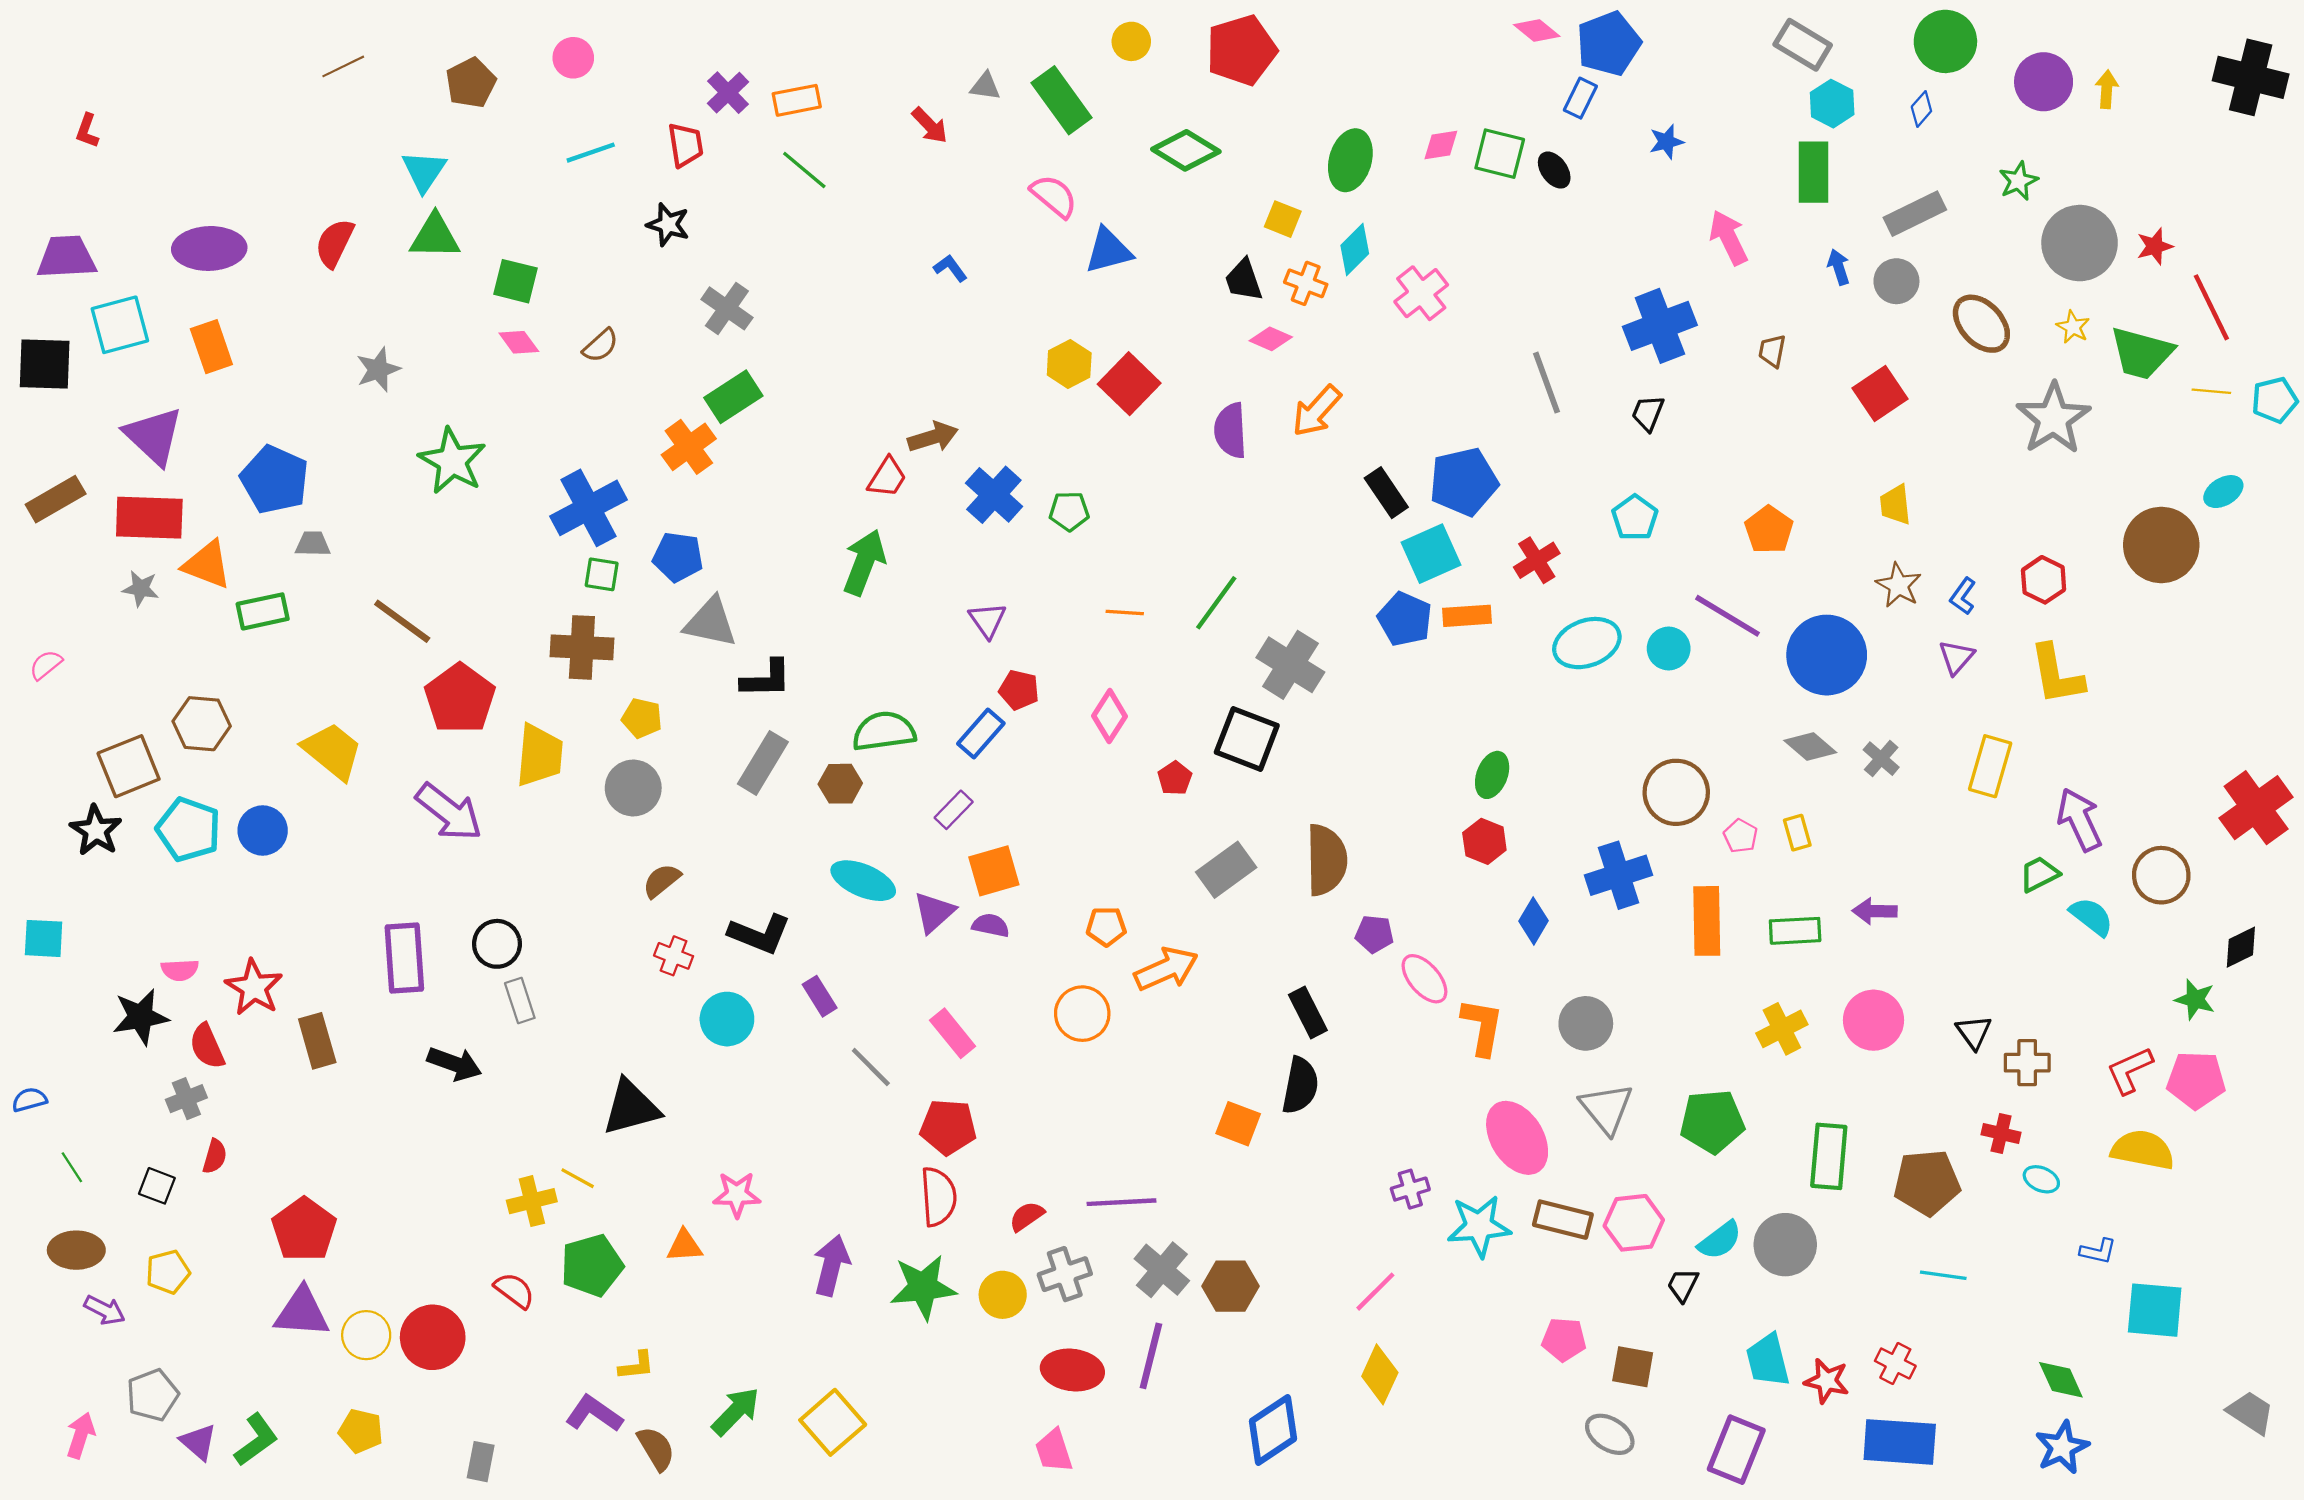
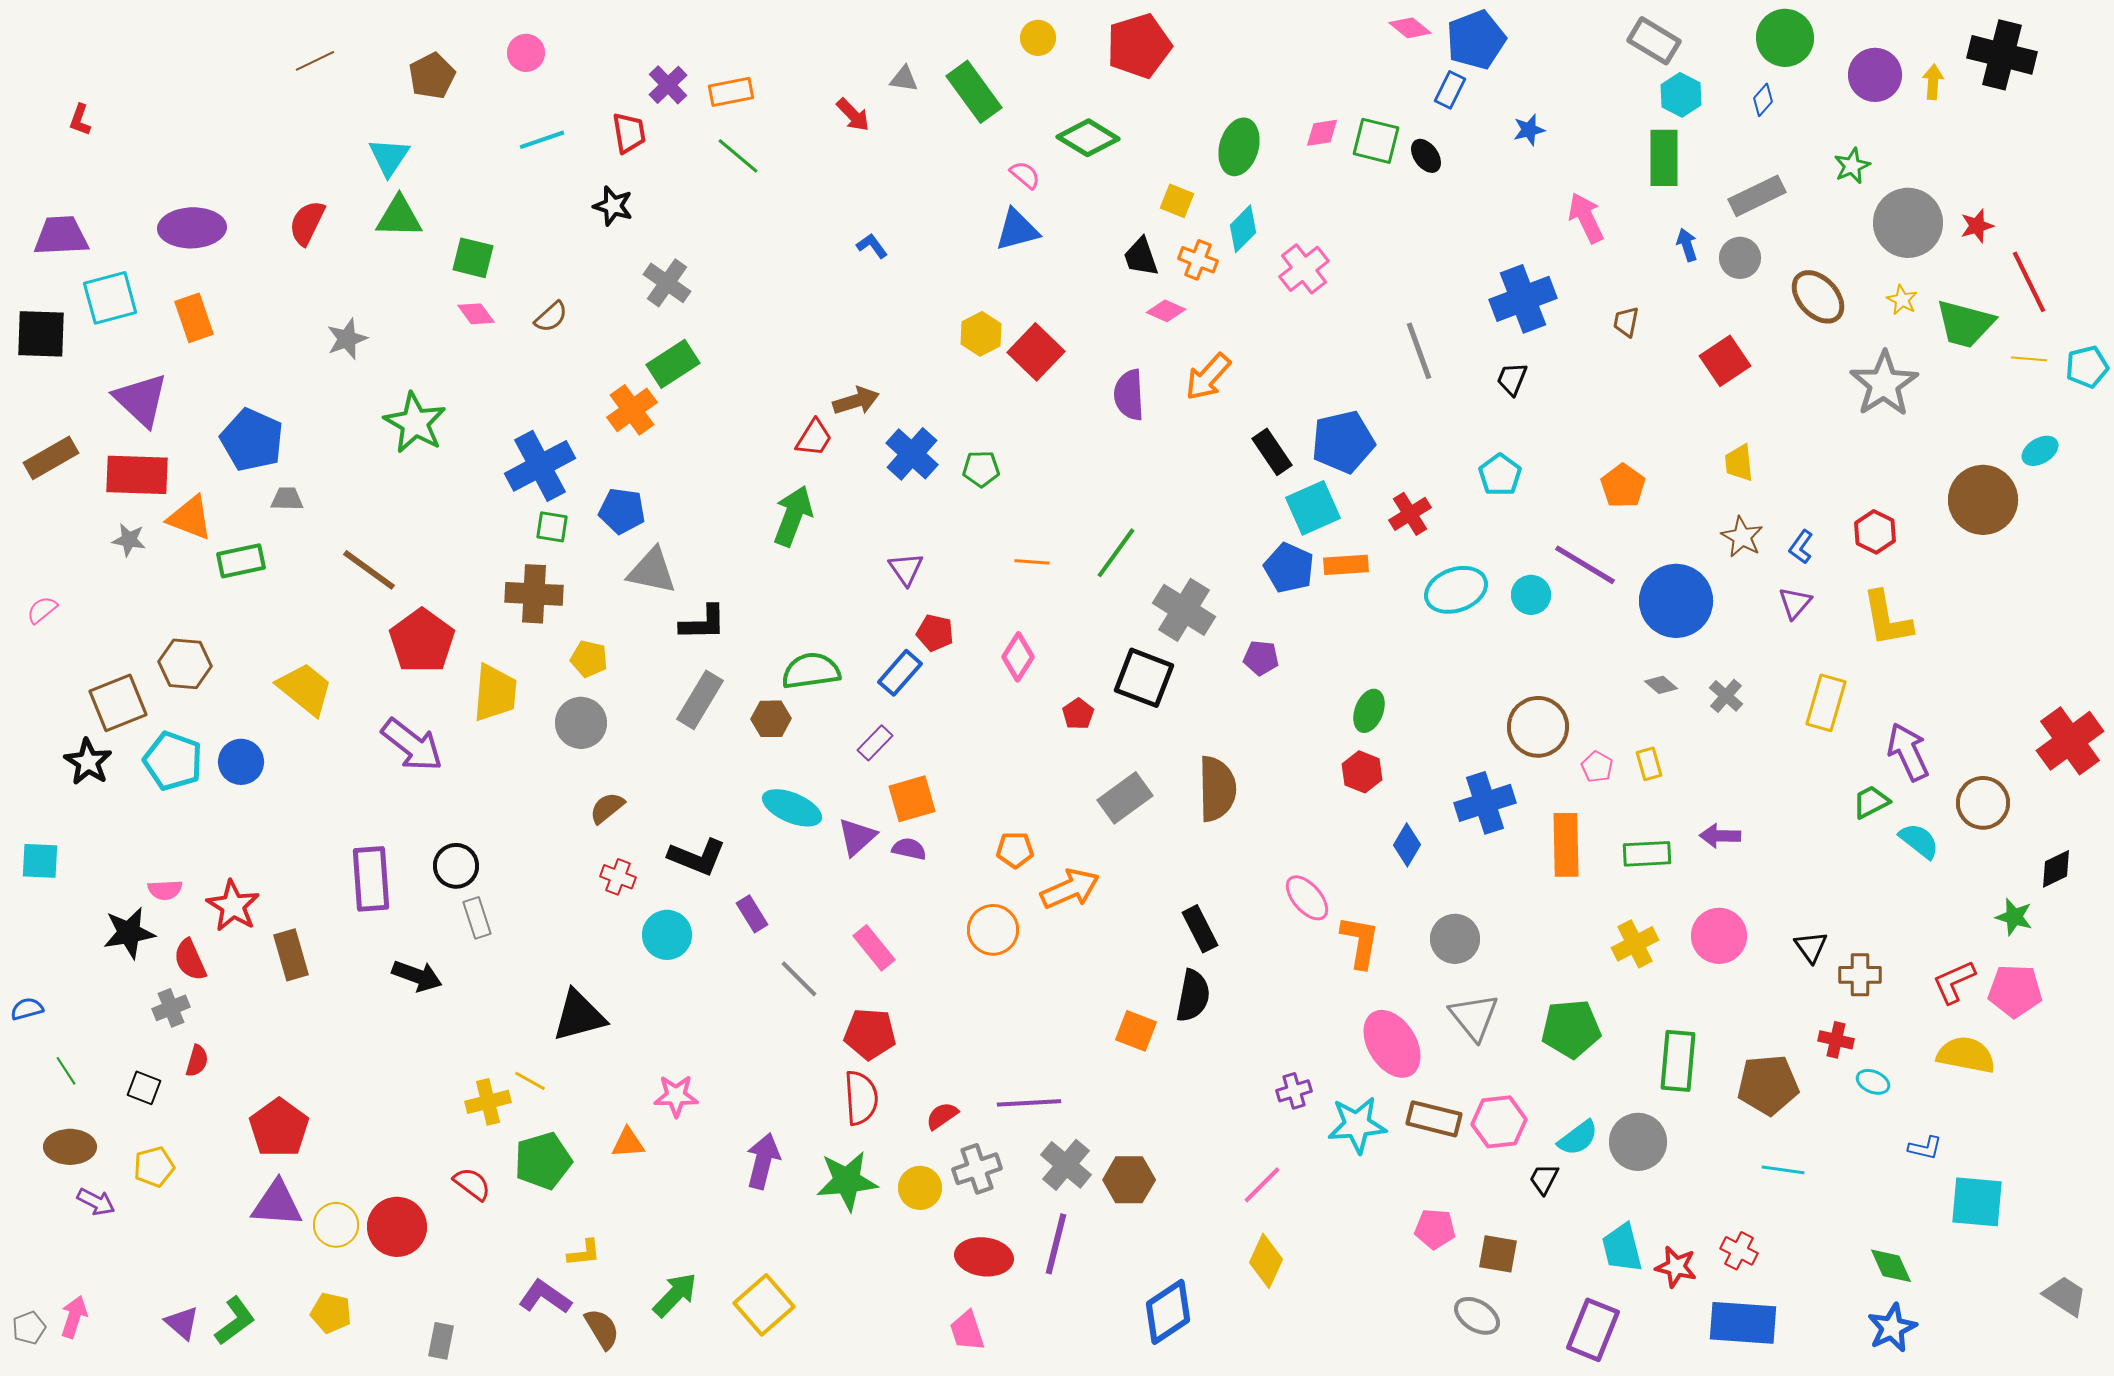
black cross: (2251, 77) -> (2002, 55), moved
pink semicircle: (1054, 196) -> (1025, 175), moved, size x0.7
gray diamond: (1810, 747) -> (1661, 685), size x0.7
purple pentagon: (1374, 934) -> (1261, 658), moved
gray pentagon: (153, 1395) -> (29, 1328), moved, size x0.7

